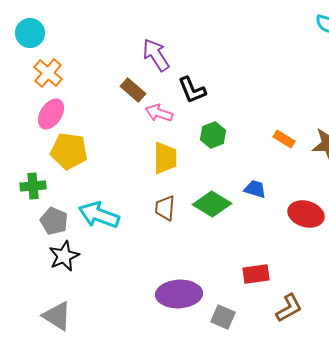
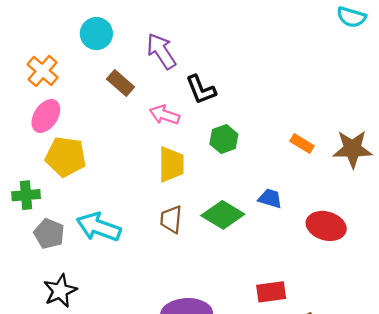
cyan circle: (30, 33) -> (96, 34), moved
brown rectangle: (133, 90) -> (121, 83), moved
black star: (64, 256) -> (60, 291), moved

